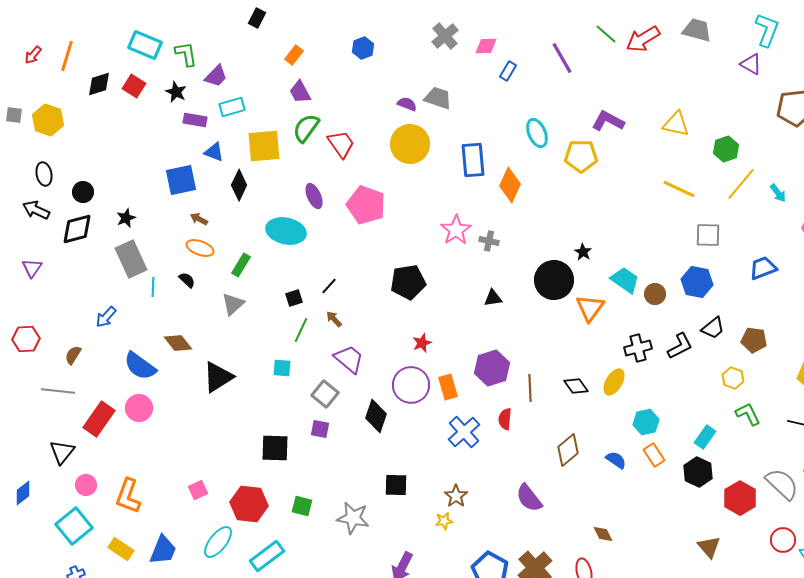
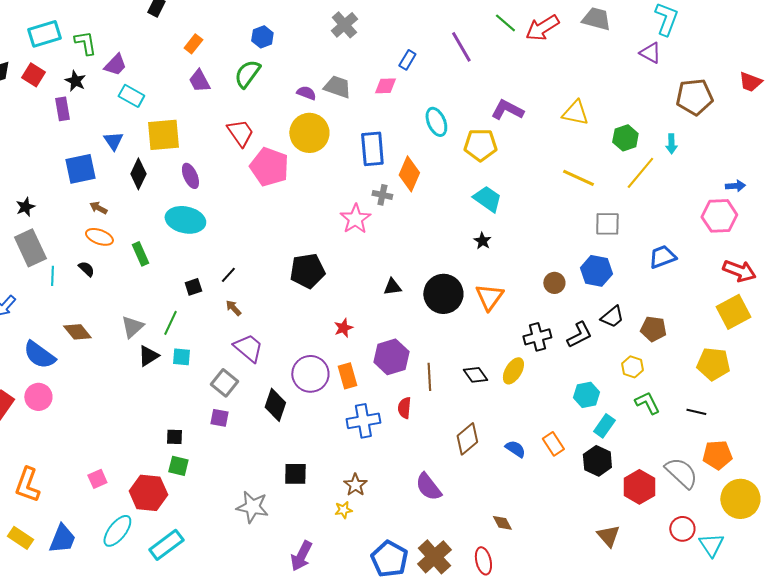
cyan rectangle: (145, 45) -> (44, 34), turned -40
pink diamond: (486, 46) -> (385, 86), moved
cyan rectangle: (232, 107) -> (131, 96), turned 45
purple rectangle: (195, 120) -> (62, 109), moved, turned 70
green semicircle: (306, 128) -> (247, 74), moved
blue triangle: (214, 152) -> (113, 141), turned 35
cyan arrow: (778, 193) -> (671, 144), moved, turned 36
purple ellipse: (314, 196) -> (190, 176), moved
pink pentagon: (366, 205) -> (269, 167), moved
gray cross: (489, 241) -> (382, 195), moved
green rectangle: (241, 265) -> (140, 254), turned -55
black circle: (554, 280) -> (443, 294), moved
cyan trapezoid: (625, 280) -> (487, 199), moved
gray triangle: (233, 304) -> (132, 327), moved
green line: (301, 330) -> (170, 323), moved
red star: (422, 343) -> (343, 328), moved
black triangle: (218, 377) -> (148, 356), moved, size x0.7
cyan hexagon: (646, 422) -> (586, 395), moved
blue cross: (464, 432) -> (363, 421), turned 32
black square: (275, 448) -> (174, 437), size x0.6
green square: (302, 506) -> (178, 466), moved

